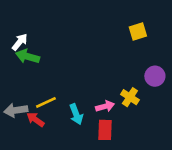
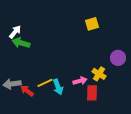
yellow square: (138, 32) -> (92, 24), moved
yellow line: (46, 102) -> (45, 83), moved
red rectangle: (105, 130) -> (92, 93), moved

